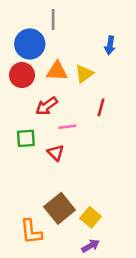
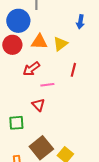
green square: (26, 138) -> (16, 123), moved

